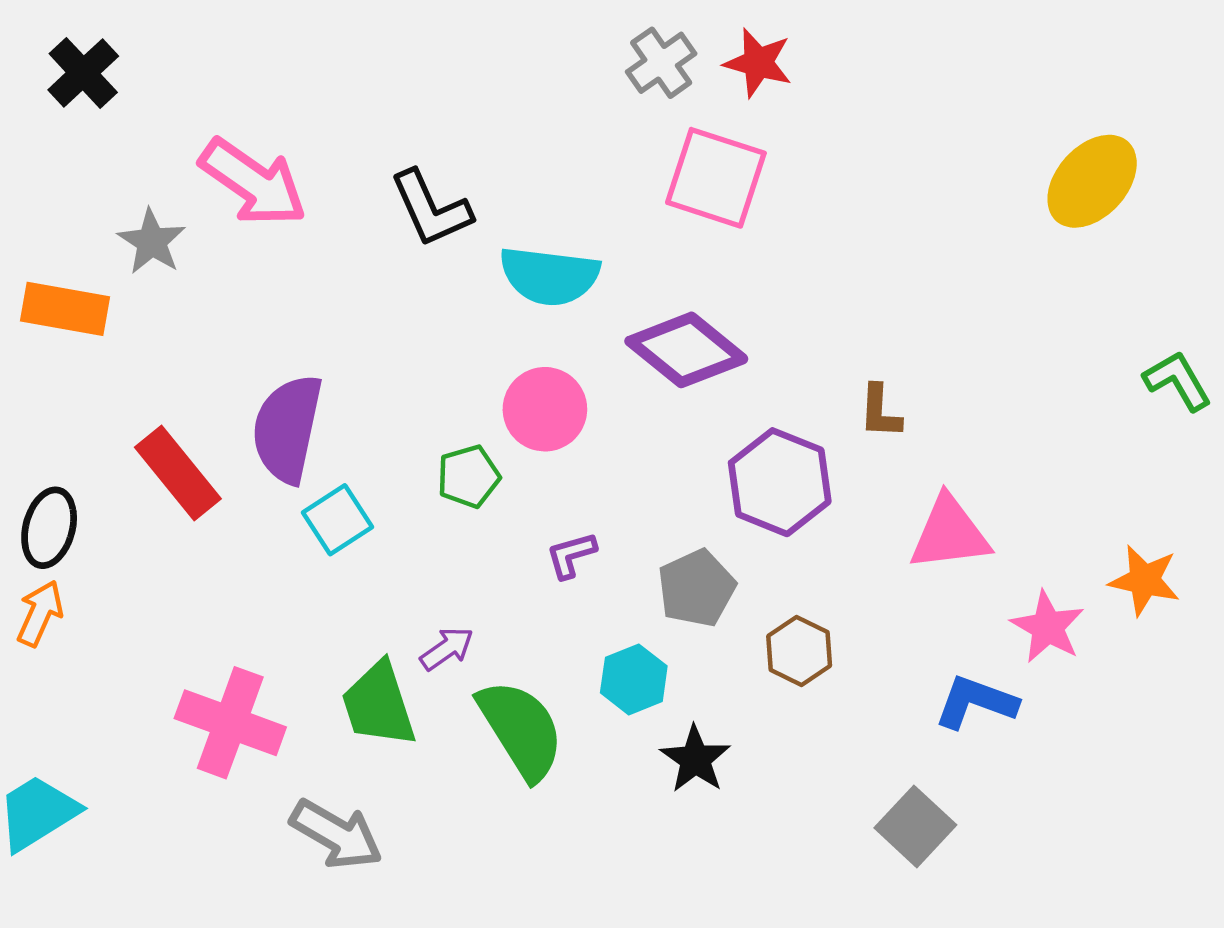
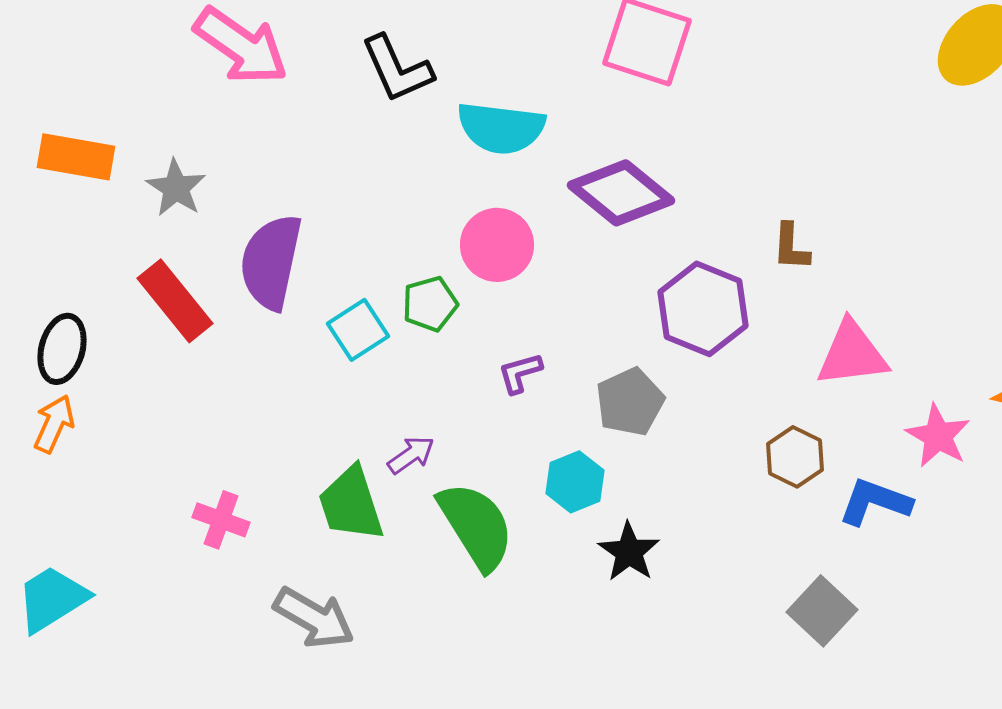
gray star: (152, 242) -> (176, 188), moved
cyan square: (337, 520) -> (358, 330), moved
brown hexagon: (799, 651) -> (795, 457), moved
pink cross: (230, 723) -> (221, 520), size x0.6

